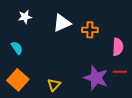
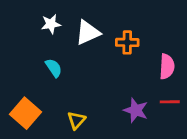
white star: (25, 17) -> (51, 24), moved
cyan semicircle: (17, 48) -> (54, 68), moved
purple star: (96, 78) -> (136, 110), size x0.7

